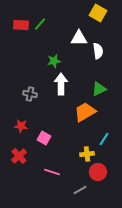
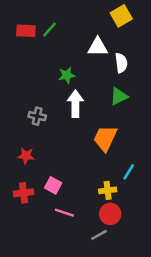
yellow square: (98, 13) -> (121, 16), turned 30
green triangle: (99, 89) -> (119, 96), moved
orange trapezoid: (85, 112) -> (105, 138), turned -35
pink square: (44, 138) -> (53, 185), moved
red cross: (19, 156) -> (24, 193), turned 35
red circle: (98, 172) -> (110, 214), moved

